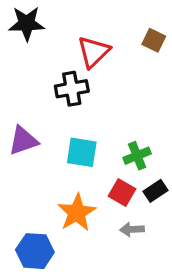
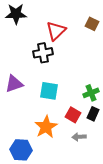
green cross: (137, 156) -> (91, 93), moved
black rectangle: (155, 191) -> (93, 114), turned -32

